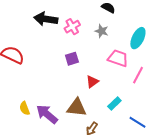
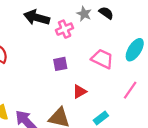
gray star: (102, 31) -> (84, 14), moved
pink trapezoid: (118, 58) -> (102, 59), moved

